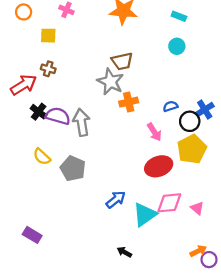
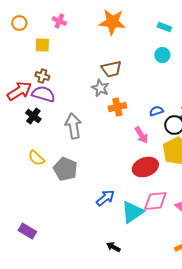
gray star: (110, 82) -> (100, 88), size x0.7
purple semicircle: (58, 116) -> (43, 94), moved

